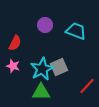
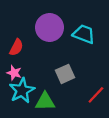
purple circle: (45, 25) -> (50, 27), size x1.6
cyan star: (42, 69) -> (22, 91), moved

